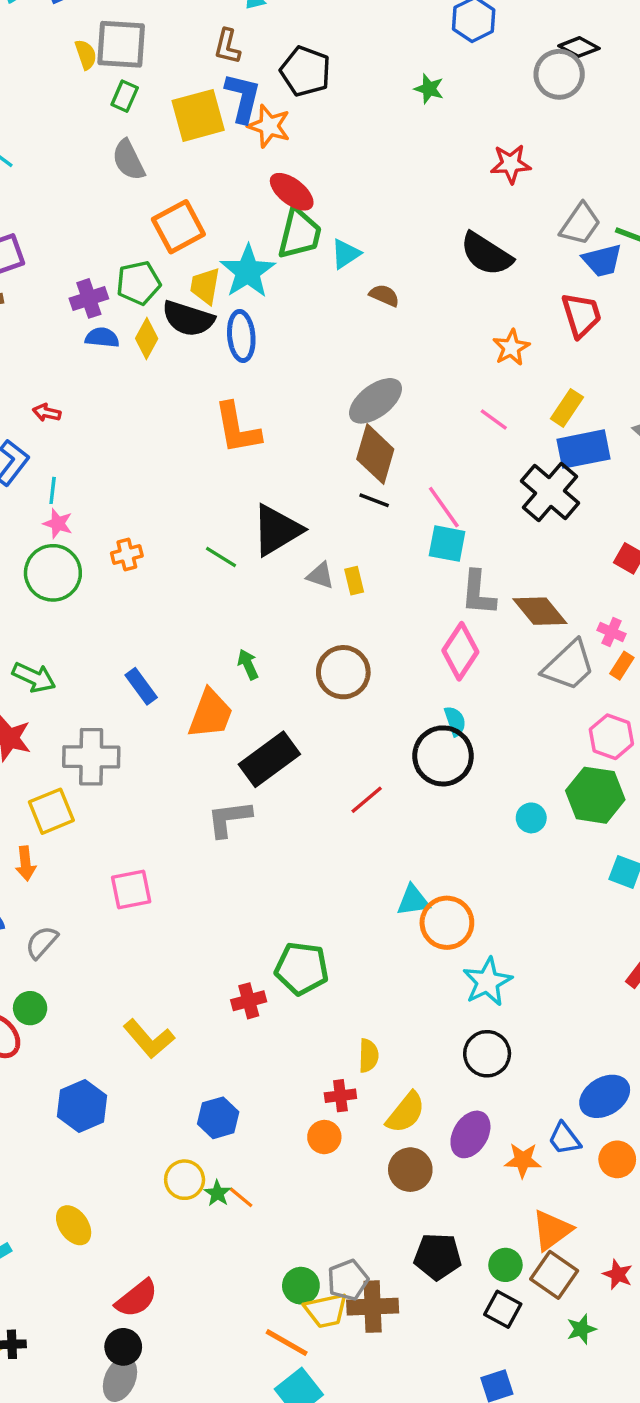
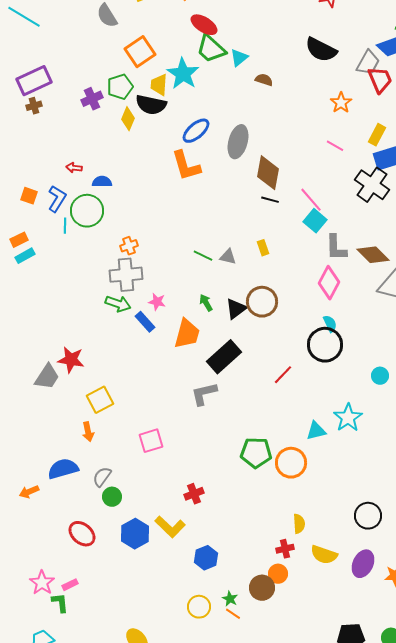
gray trapezoid: (580, 224) -> (368, 63), moved
green trapezoid: (300, 234) -> (211, 49), turned 124
blue ellipse: (241, 336) -> (196, 131), moved, turned 60
blue semicircle: (102, 338) -> (102, 182), moved
gray ellipse: (376, 401) -> (238, 142), moved, turned -32
cyan line: (53, 490) -> (65, 226), moved
pink star: (58, 524) -> (157, 302), moved
black triangle: (277, 530) -> (236, 309), moved, size x0.7
cyan square: (447, 544) -> (315, 221), turned 35
green line: (221, 557) -> (203, 256), moved
green circle: (53, 573) -> (87, 211), moved
gray triangle: (320, 576) -> (228, 257), moved
green arrow: (34, 677) -> (118, 304), moved
gray cross: (91, 757) -> (126, 275), moved
orange circle: (447, 923) -> (291, 463), moved
green pentagon: (302, 968) -> (256, 453), moved
cyan star: (487, 982) -> (348, 418), moved
red cross: (249, 1001) -> (194, 494), moved
green circle: (30, 1008) -> (112, 497), moved
blue hexagon: (82, 1106) -> (135, 534), moved
yellow semicircle: (406, 1113) -> (324, 555), turned 76
blue hexagon: (218, 1118) -> (206, 558), moved
brown circle: (410, 1170) -> (262, 588), moved
green star: (217, 1193) -> (230, 599), moved

